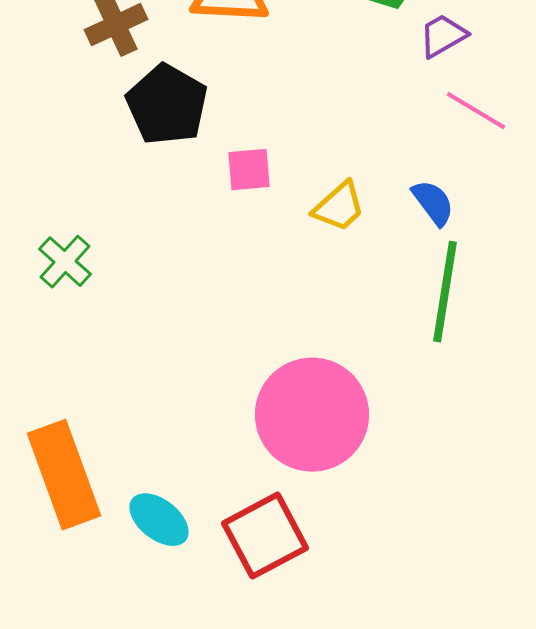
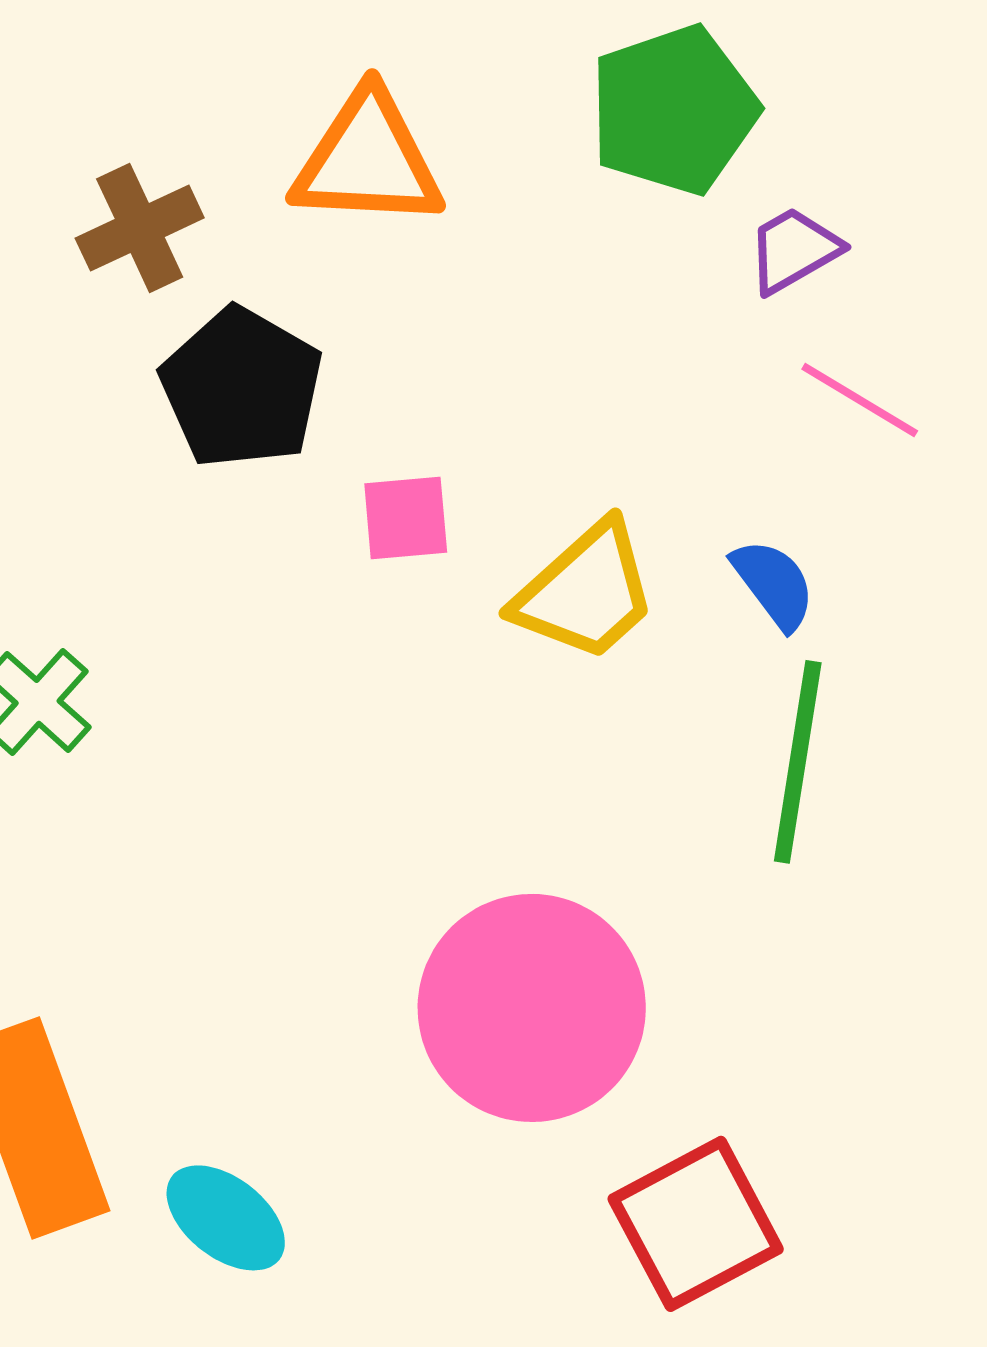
yellow trapezoid: (339, 207) -> (586, 592), size x1.4
red square: (265, 536) -> (696, 1224), moved

